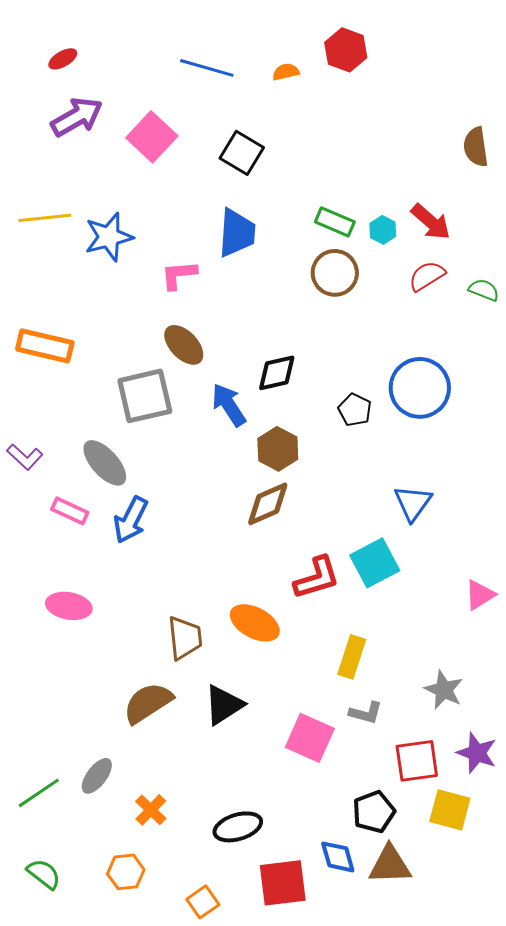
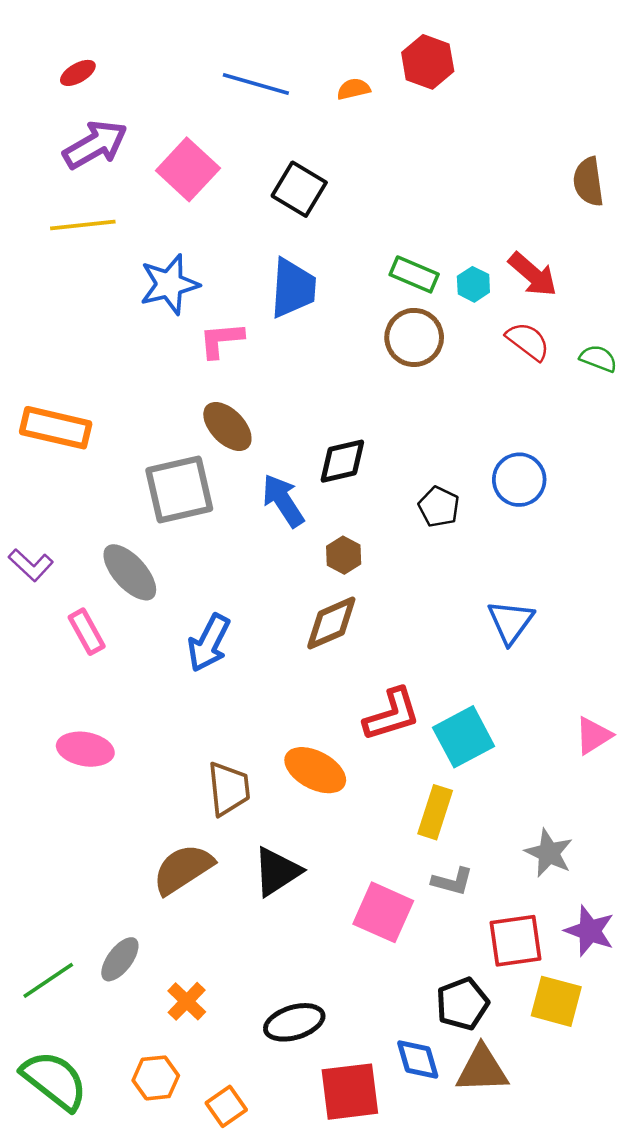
yellow line: (45, 218) -> (83, 225), moved
blue star: (109, 237) -> (169, 284), moved
red semicircle: (427, 276) -> (528, 341), turned 69
blue circle: (420, 388) -> (519, 480), size x0.7
brown hexagon: (278, 449) -> (344, 555), size x0.7
pink rectangle: (70, 511) -> (87, 632), turned 36
blue arrow: (131, 520) -> (209, 643), moved
cyan square: (375, 563) -> (464, 737), moved
green semicircle: (44, 874) -> (54, 1080), size x1.6
orange square: (203, 902) -> (226, 1106), moved

